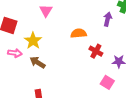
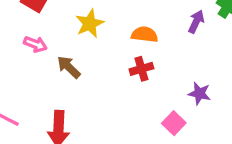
yellow star: (33, 41) -> (90, 23), moved
red cross: (96, 51) -> (141, 69), moved, turned 32

